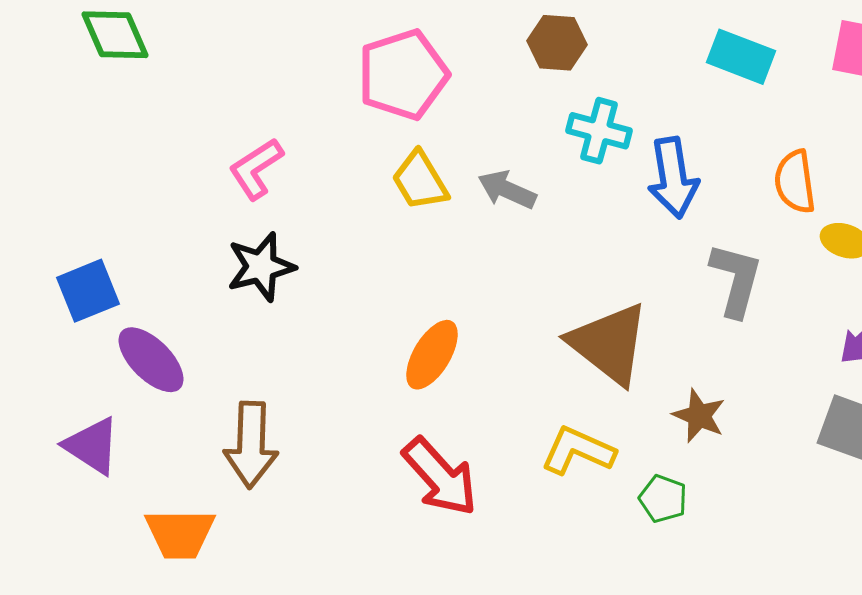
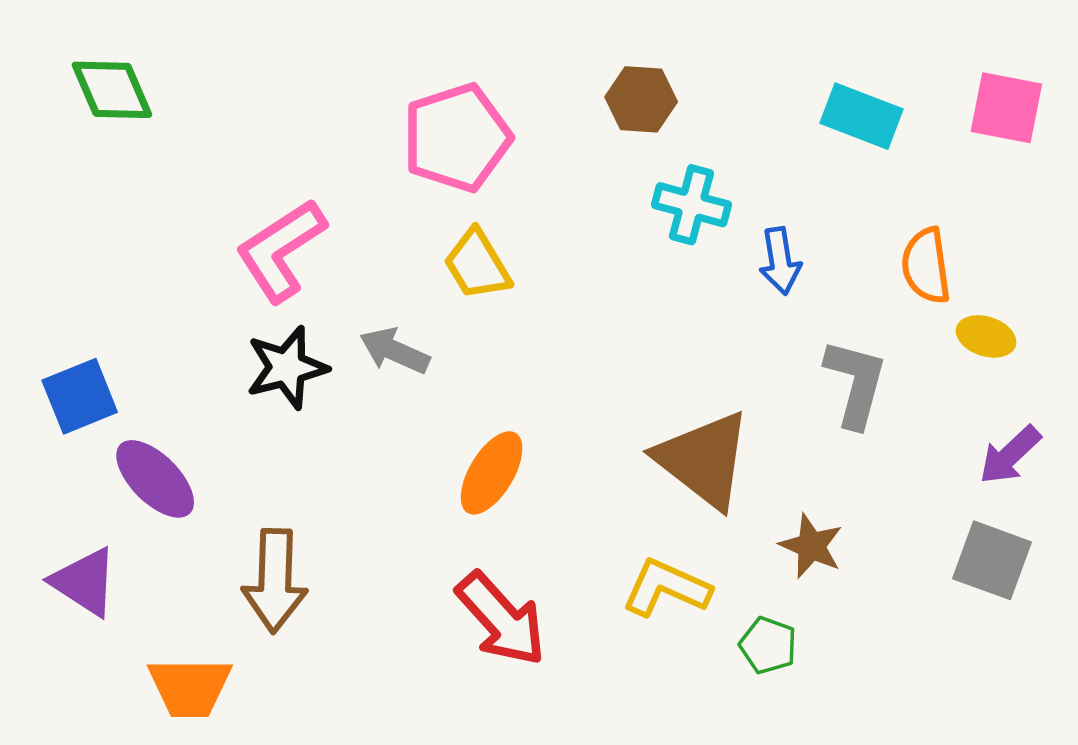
pink L-shape: (256, 169) -> (281, 250), size x1.4
blue arrow: (673, 178) -> (780, 261), size x0.7
gray arrow: (507, 190) -> (395, 351), moved

